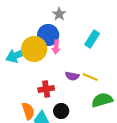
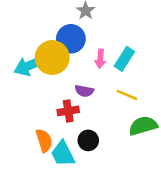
cyan rectangle: (92, 39) -> (124, 59), moved
pink arrow: (56, 47) -> (100, 59), moved
purple semicircle: (72, 76) -> (84, 91), moved

